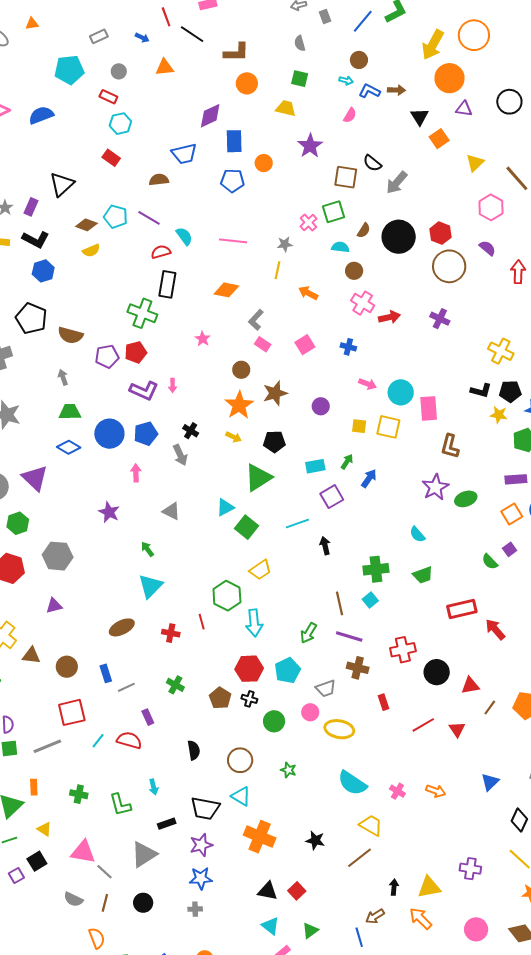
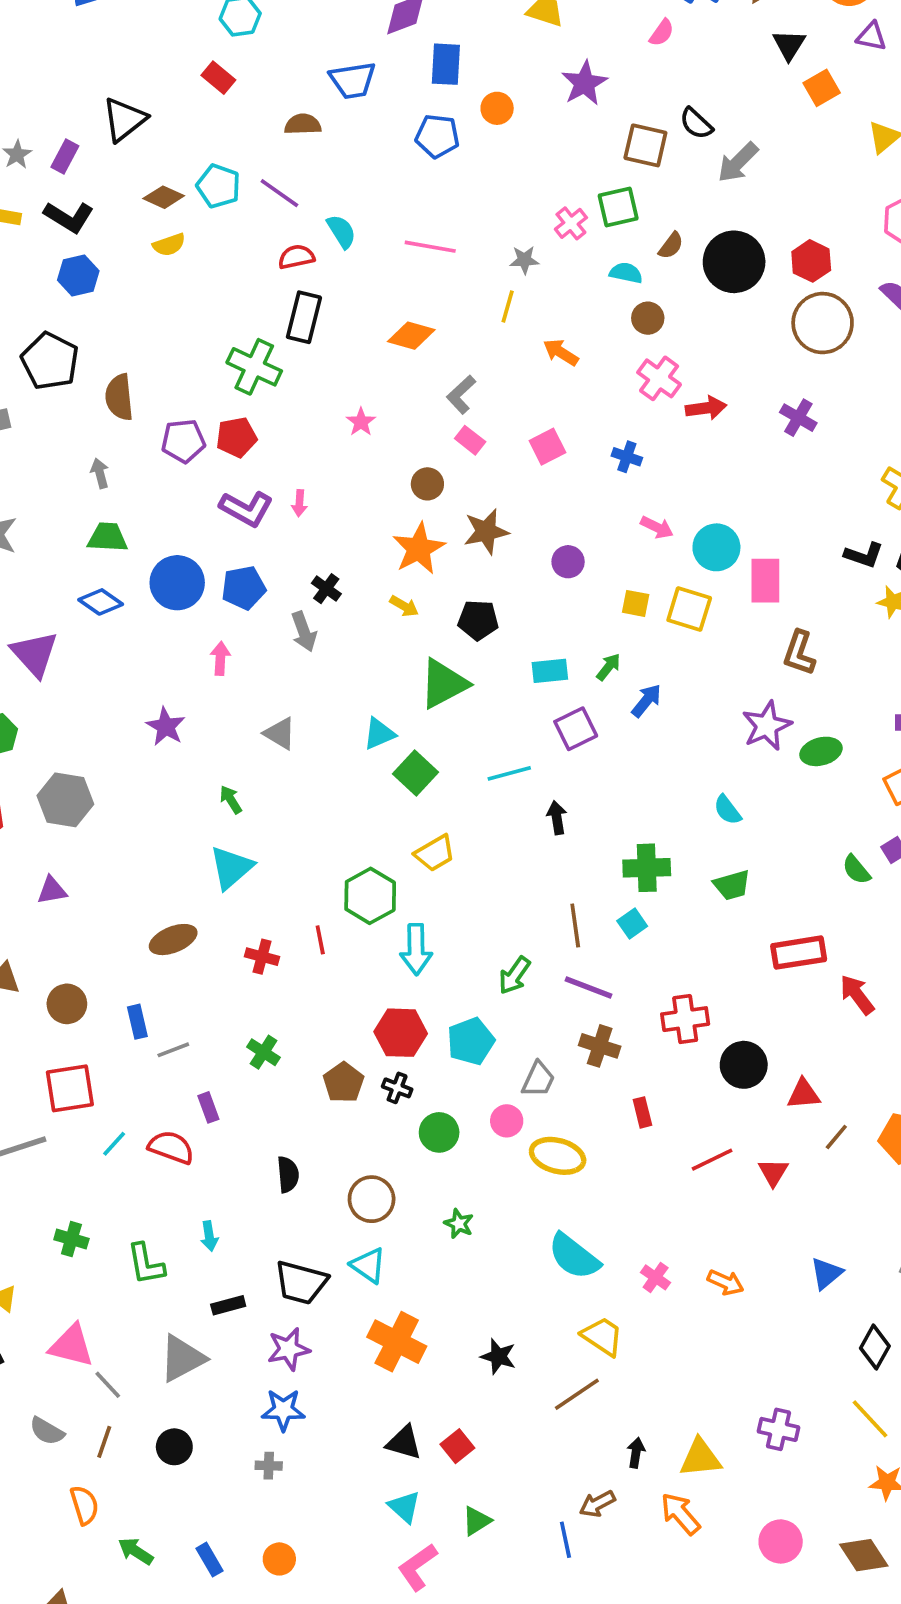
brown semicircle: (70, 335) -> (119, 397), turned 65
gray trapezoid: (326, 688) -> (538, 1079), turned -50

